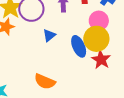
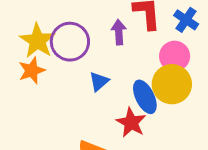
red star: (101, 60) -> (131, 123), moved

